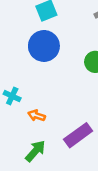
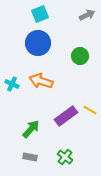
orange arrow: (37, 116) -> (41, 81), moved, size x1.6

